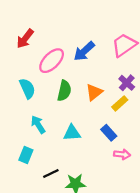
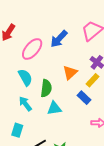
cyan semicircle: (27, 88) -> (25, 77), moved
green semicircle: (64, 91) -> (46, 88), moved
blue rectangle: (109, 133) -> (84, 98), moved

